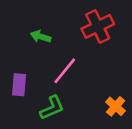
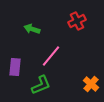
red cross: (98, 26) -> (77, 21), size x0.7

